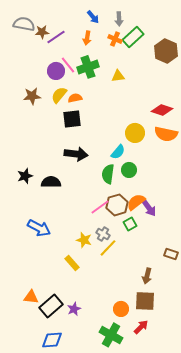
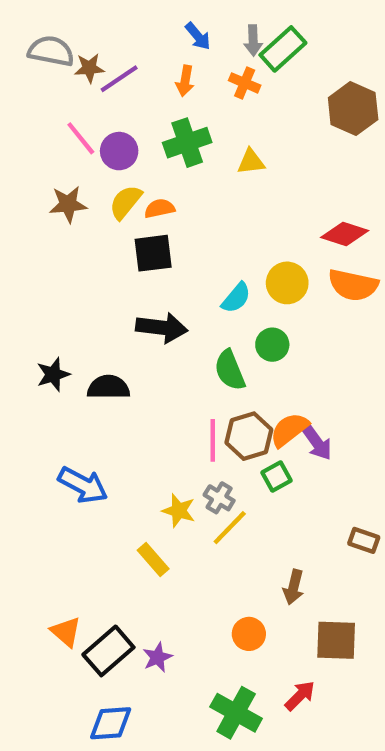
green rectangle: (133, 37) -> (283, 49), moved
pink line: (68, 65) -> (81, 138), moved
cyan semicircle: (118, 152) -> (236, 298), moved
green circle: (129, 170) -> (272, 345), moved
green semicircle: (108, 174) -> (230, 370), turned -30
pink line: (100, 207) -> (213, 440), turned -54
brown arrow: (147, 276) -> (294, 587), moved
orange triangle: (31, 297) -> (66, 632), turned 35
brown square: (145, 301) -> (336, 640), moved
orange circle: (121, 309) -> (249, 634), moved

